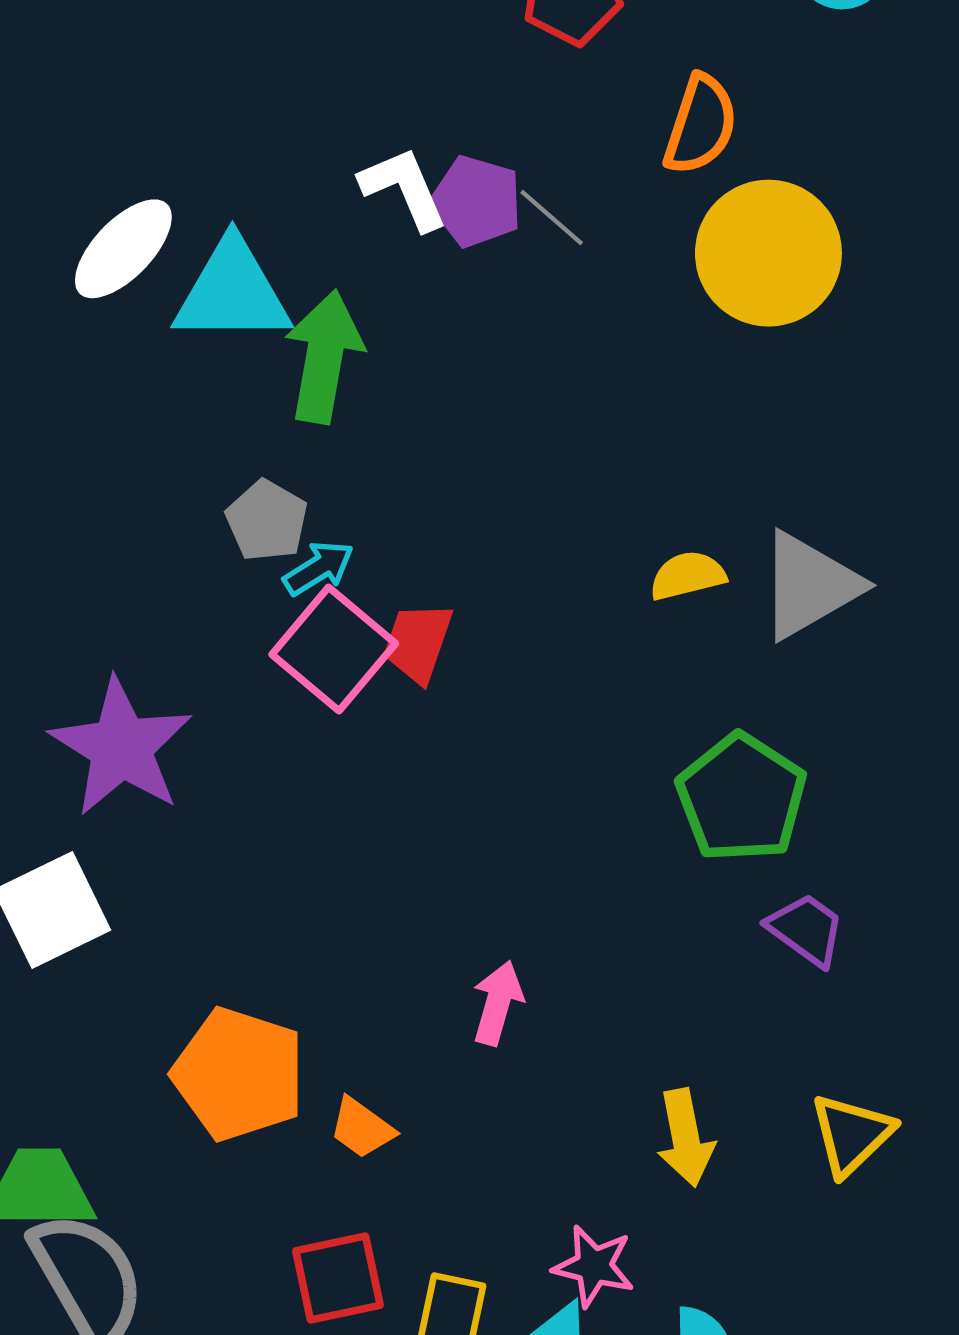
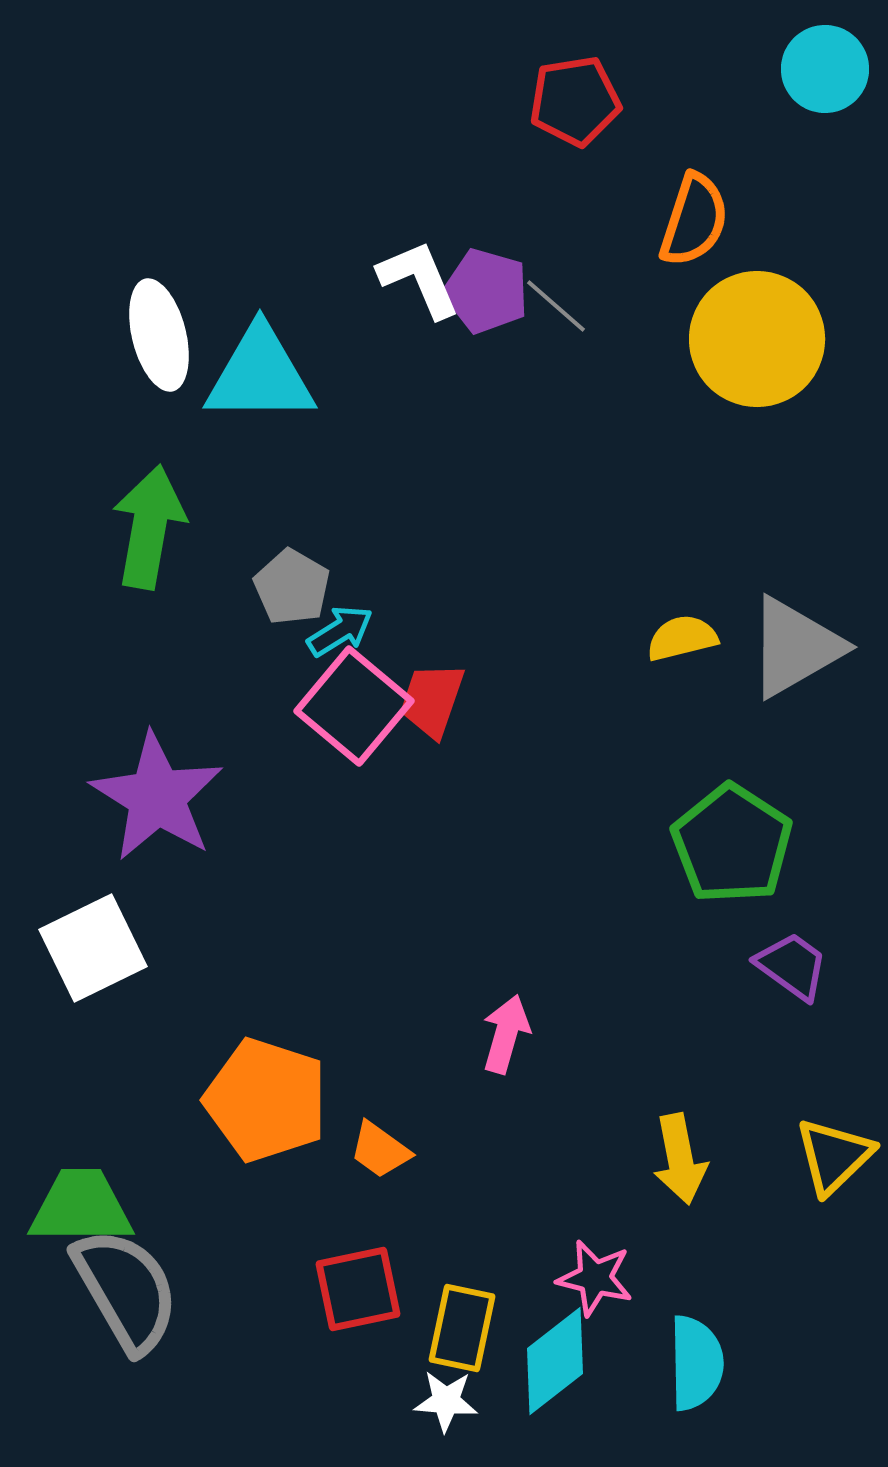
white ellipse: (123, 249) -> (159, 335), turned -58
green arrow: (324, 357) -> (149, 527), moved

